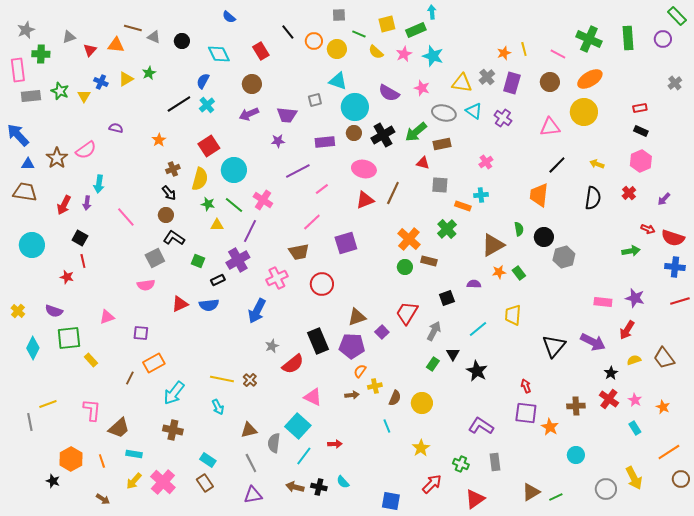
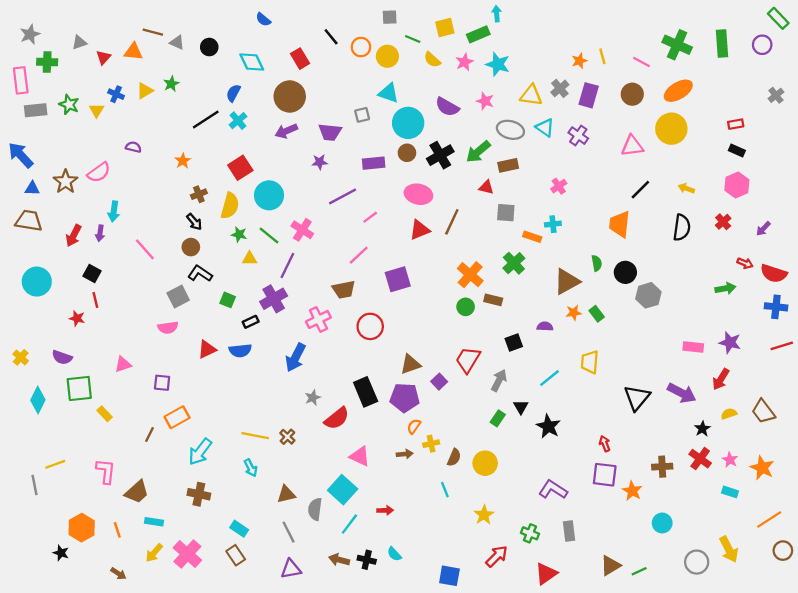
brown circle: (252, 84) -> (290, 96), size x1.4
orange star: (663, 407) -> (762, 468), size x1.5
cyan rectangle: (635, 428) -> (730, 492), turned -40

